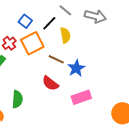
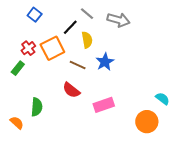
blue square: (25, 21) -> (35, 15), moved
blue star: (76, 68) -> (105, 62), moved

